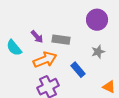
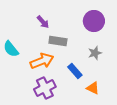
purple arrow: (37, 37) -> (43, 22), moved
orange triangle: (109, 87) -> (93, 88), moved

